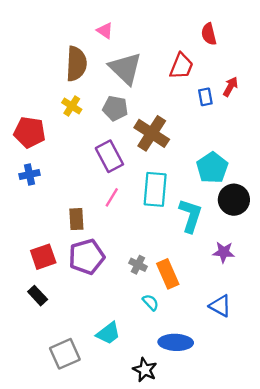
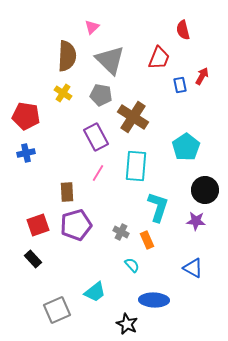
pink triangle: (105, 31) -> (92, 27), turned 42
black circle: (234, 200) -> (205, 190), moved
cyan L-shape: (191, 216) -> (158, 207), moved
orange rectangle: (168, 274) -> (147, 240), size x0.7

